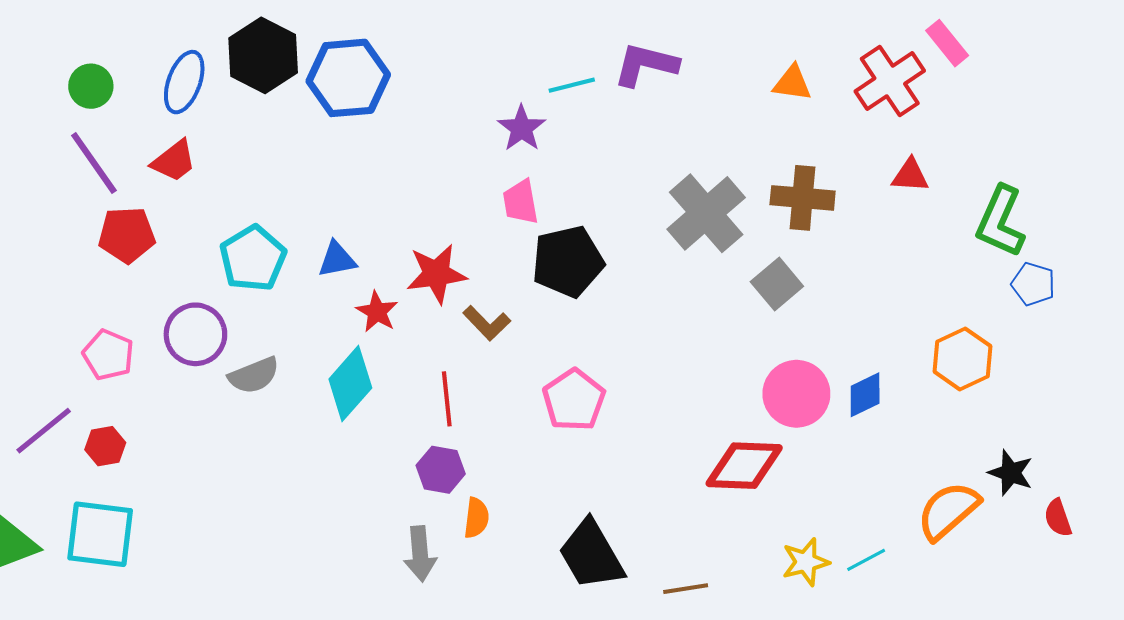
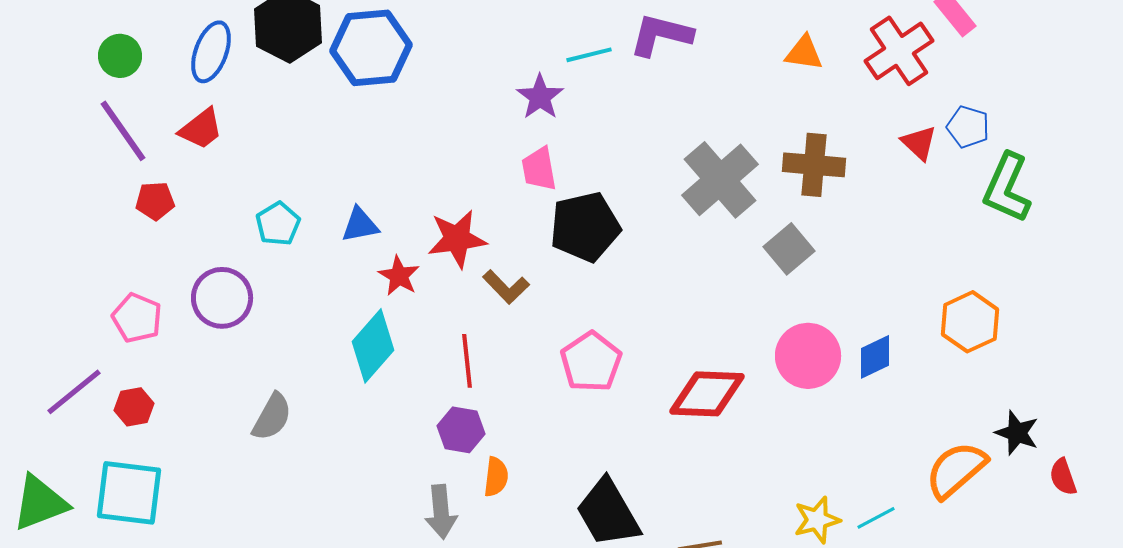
red triangle: (910, 175) -> (919, 143), turned 39
red pentagon: (127, 235) -> (155, 201), size x0.7
cyan pentagon: (253, 258) -> (278, 224), size x0.7
blue pentagon: (1033, 284) -> (968, 127), moved
gray semicircle: (254, 375) -> (272, 417), moved, turned -39
red diamond: (744, 466) -> (707, 394), moved

